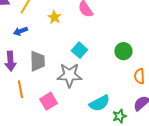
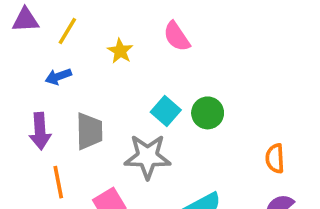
green circle: (123, 51) -> (208, 113), moved

